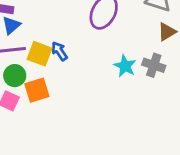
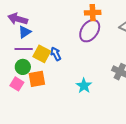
cyan star: (125, 66) -> (84, 86), moved

